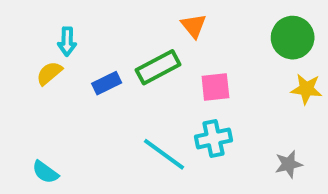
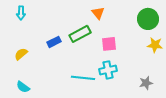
cyan arrow: (67, 42) -> (21, 13), moved
yellow semicircle: (49, 73) -> (21, 54), moved
cyan line: (164, 154) -> (83, 78), turned -30

